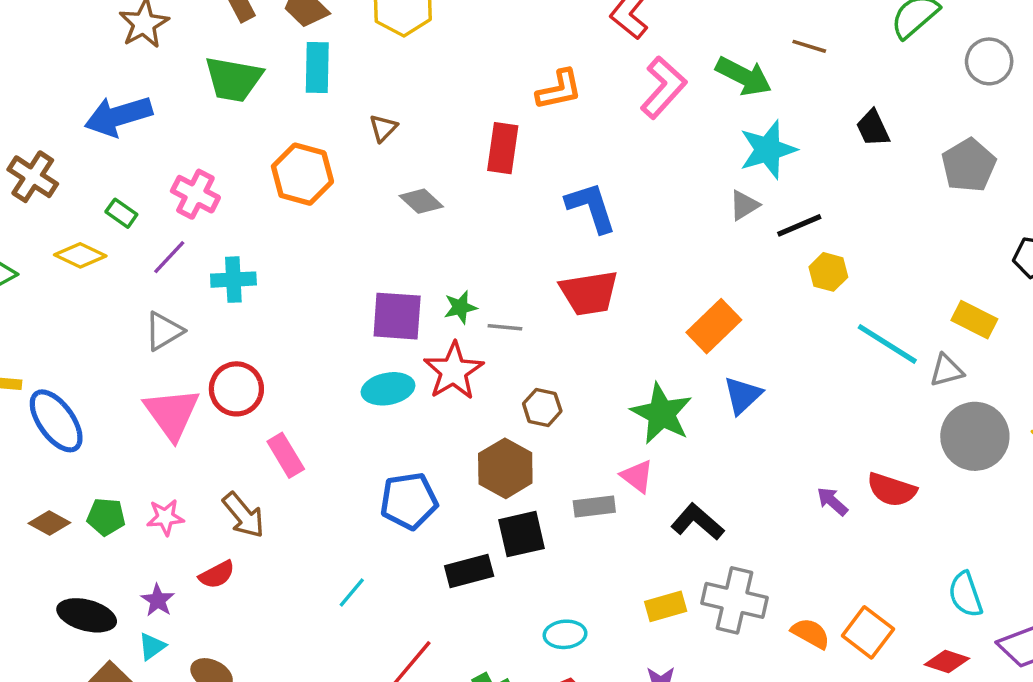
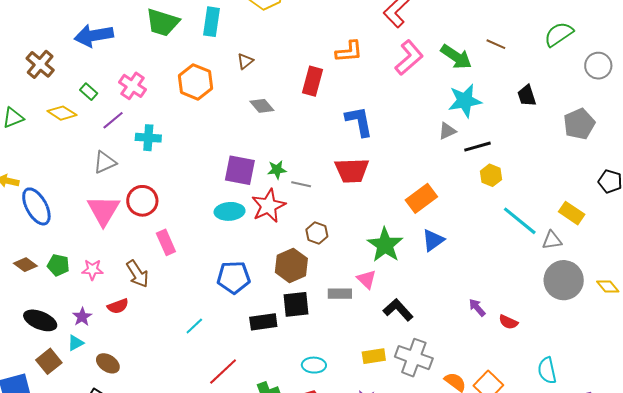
red semicircle: (892, 490) -> (508, 322), moved, size x0.7

